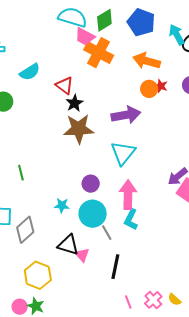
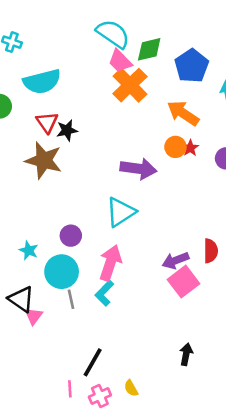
cyan semicircle: (30, 72) -> (42, 82), size x1.4
red triangle: (64, 86) -> (47, 122), moved
black star: (74, 103) -> (67, 130), moved
brown star: (79, 129) -> (44, 160), moved
black line: (115, 267) -> (93, 362), moved
yellow semicircle: (174, 300) -> (131, 388), moved

